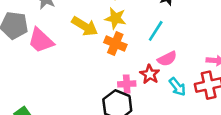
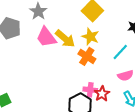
pink trapezoid: (41, 40) -> (46, 37), moved
red star: (150, 74) -> (102, 94), moved

